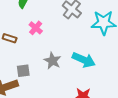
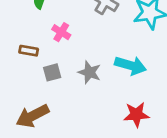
gray square: (23, 71) -> (52, 72), moved

